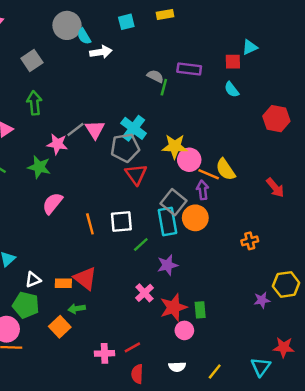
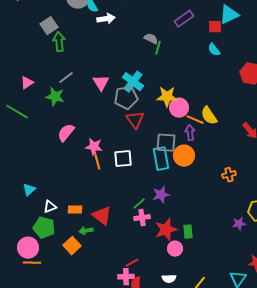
cyan triangle: (250, 47) -> (229, 15), size x1.5
purple rectangle: (189, 69) -> (184, 19), moved, turned -42
green arrow: (34, 103) -> (59, 42), moved
gray line: (75, 130) -> (66, 78), moved
pink star: (57, 144) -> (94, 147), moved
green star: (39, 167) -> (55, 97), moved
gray square: (173, 202) -> (166, 143), turned -35
pink semicircle: (52, 203) -> (66, 133), moved
green line: (141, 244) -> (139, 204), moved
red triangle: (85, 278) -> (102, 216), moved
pink cross: (144, 293) -> (142, 218), turned 35
pink cross: (105, 353) -> (126, 277), moved

